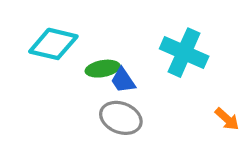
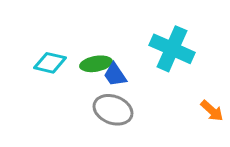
cyan diamond: (53, 44) -> (50, 63), moved, size x0.7

